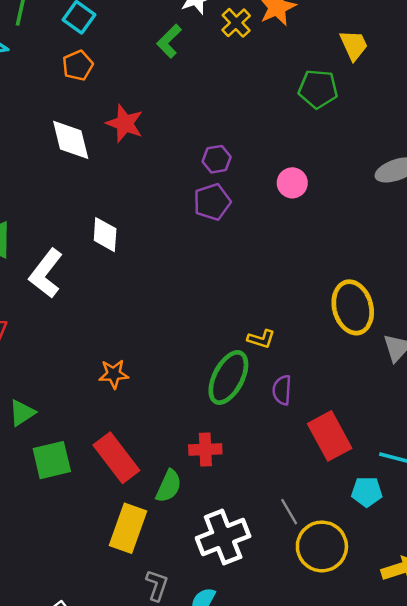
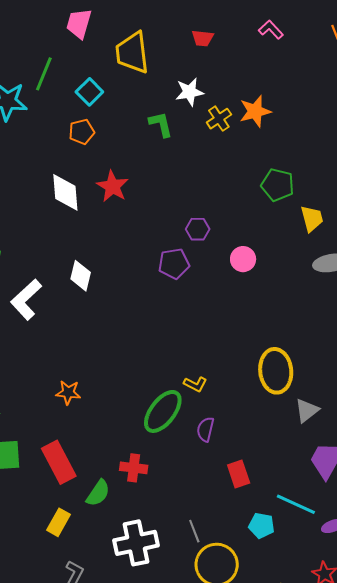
green L-shape: (169, 41) -> (161, 124), turned 112
yellow trapezoid: (354, 45) -> (312, 219), moved
purple hexagon: (217, 159) -> (198, 229), moved
red rectangle: (330, 436) -> (239, 474), size x0.7
yellow rectangle: (128, 528) -> (58, 522), size x0.7

